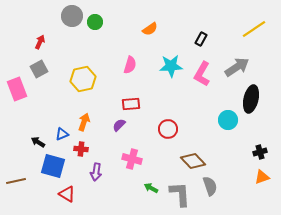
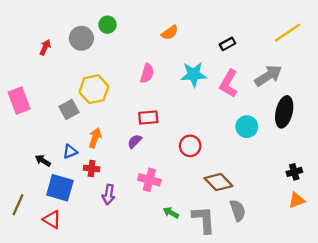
gray circle: (72, 16) -> (81, 38), moved
black rectangle: (201, 39) -> (228, 44), turned 32
gray square: (39, 69) -> (69, 110), moved
cyan circle: (228, 120) -> (247, 127), moved
brown line: (16, 181) -> (18, 205), turned -54
red triangle: (67, 194) -> (52, 219), moved

